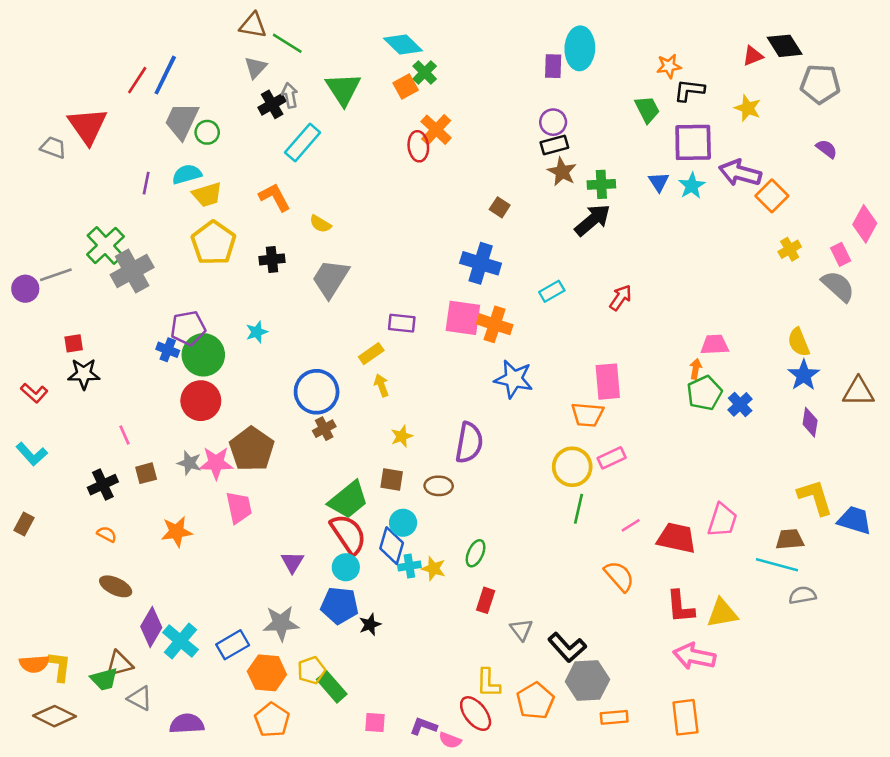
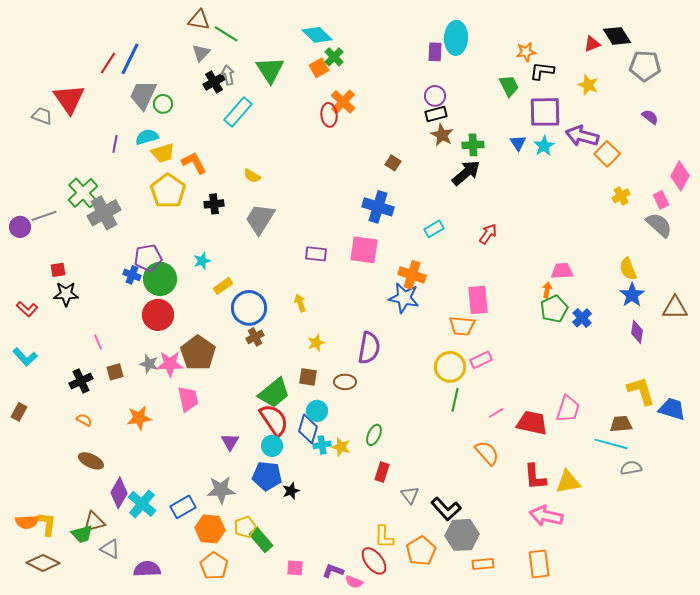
orange L-shape: (275, 197) -> (194, 163), moved
orange cross: (495, 324) -> (412, 275), moved
yellow rectangle: (371, 354) -> (223, 286), moved

